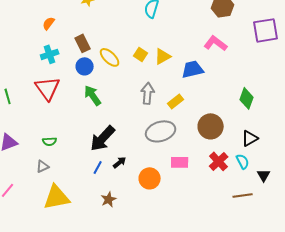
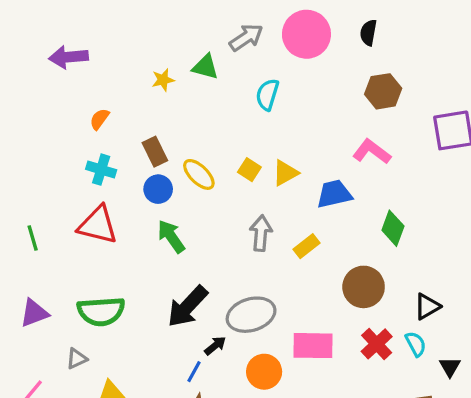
cyan cross: (50, 54) -> (101, 170), turned 36
red triangle: (48, 88) -> (98, 225), turned -40
green diamond: (247, 98) -> (393, 228), moved
gray ellipse: (161, 131) -> (251, 315), moved
green semicircle: (50, 141) -> (101, 311), size x2.0
pink rectangle: (180, 162) -> (313, 346), size x1.4
gray triangle: (43, 166) -> (77, 359), moved
blue line: (98, 167) -> (194, 372), moved

